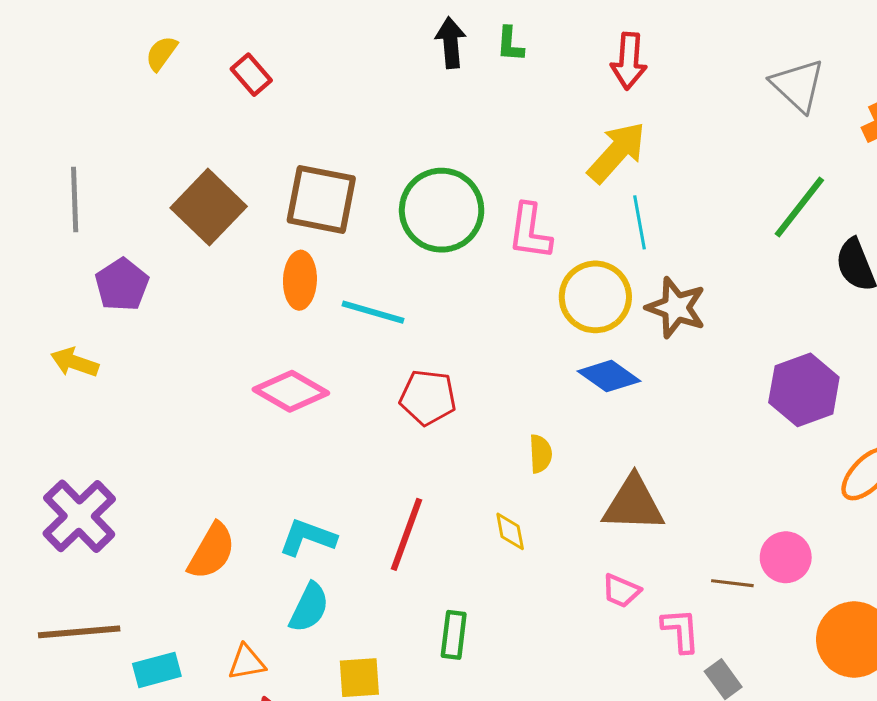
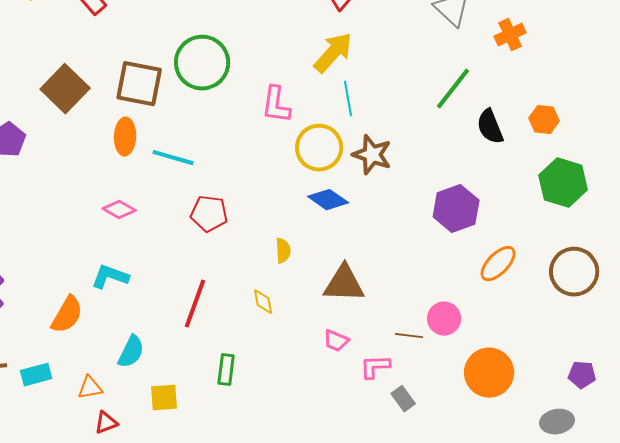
green circle: (442, 210) -> (202, 63), moved
pink diamond: (291, 391) -> (119, 210), size x0.7
cyan L-shape: (308, 537) -> (110, 277), moved
pink L-shape: (681, 630) -> (375, 367), turned -88
cyan rectangle: (157, 670) -> (36, 375), moved

